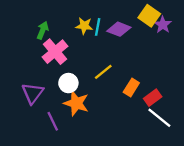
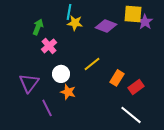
yellow square: (149, 16) -> (133, 14), turned -30
cyan line: (98, 27) -> (69, 12), moved
pink cross: (55, 52) -> (49, 46), size x0.7
orange star: (76, 103) -> (68, 92), size x0.7
white line: (159, 118) -> (131, 115), moved

